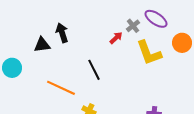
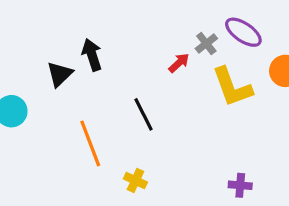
black triangle: (42, 45) -> (60, 74), turned -36
orange line: (61, 88) -> (90, 143), turned 44

